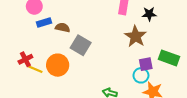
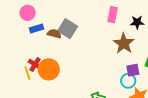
gray square: (81, 45) -> (68, 29), moved
red cross: (25, 59) -> (35, 64), moved, turned -32
yellow line: (35, 69) -> (27, 73), turned 48

